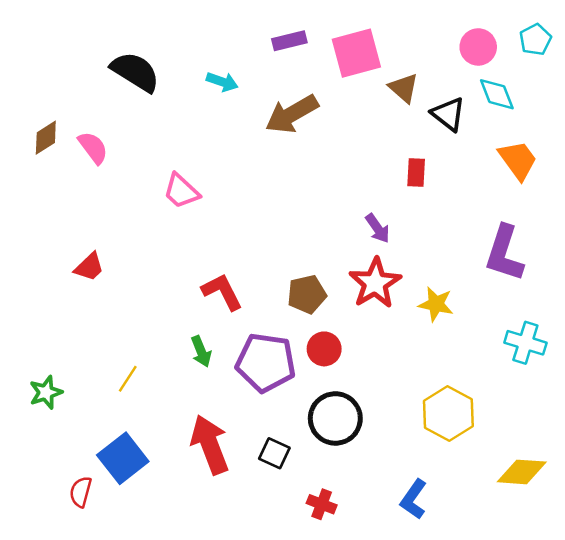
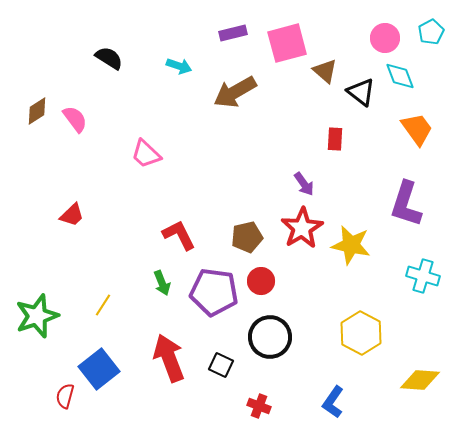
black semicircle: (135, 72) -> (109, 58), size x0.7
yellow star: (436, 304) -> (351, 245), size x1.4
green star: (46, 392) -> (37, 316), size x1.6

